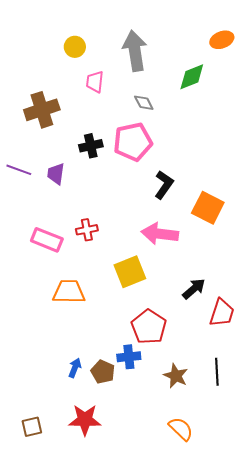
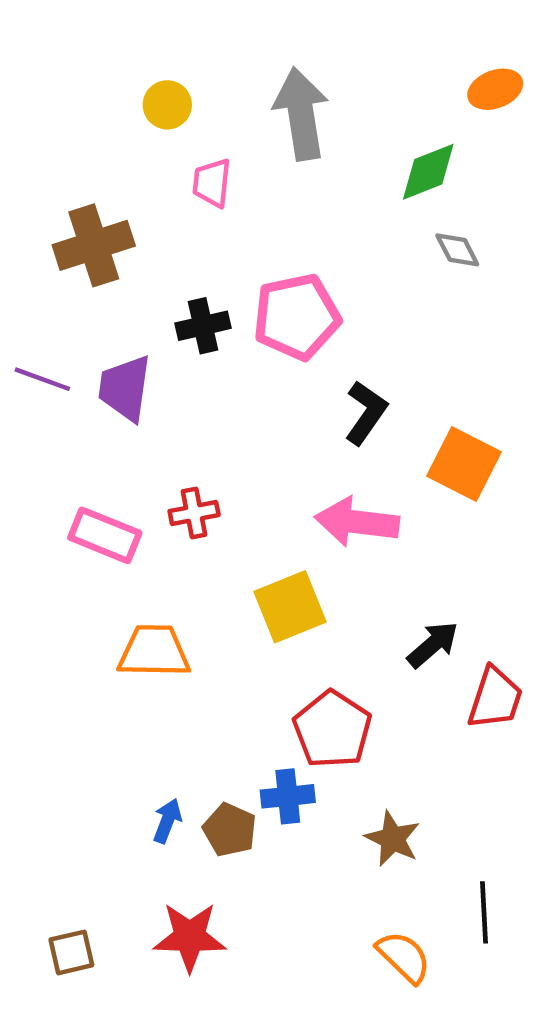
gray diamond: (144, 103) -> (457, 250), moved
purple trapezoid: (56, 174) -> (125, 388), size x1.4
black line: (217, 372) -> (484, 912), moved

